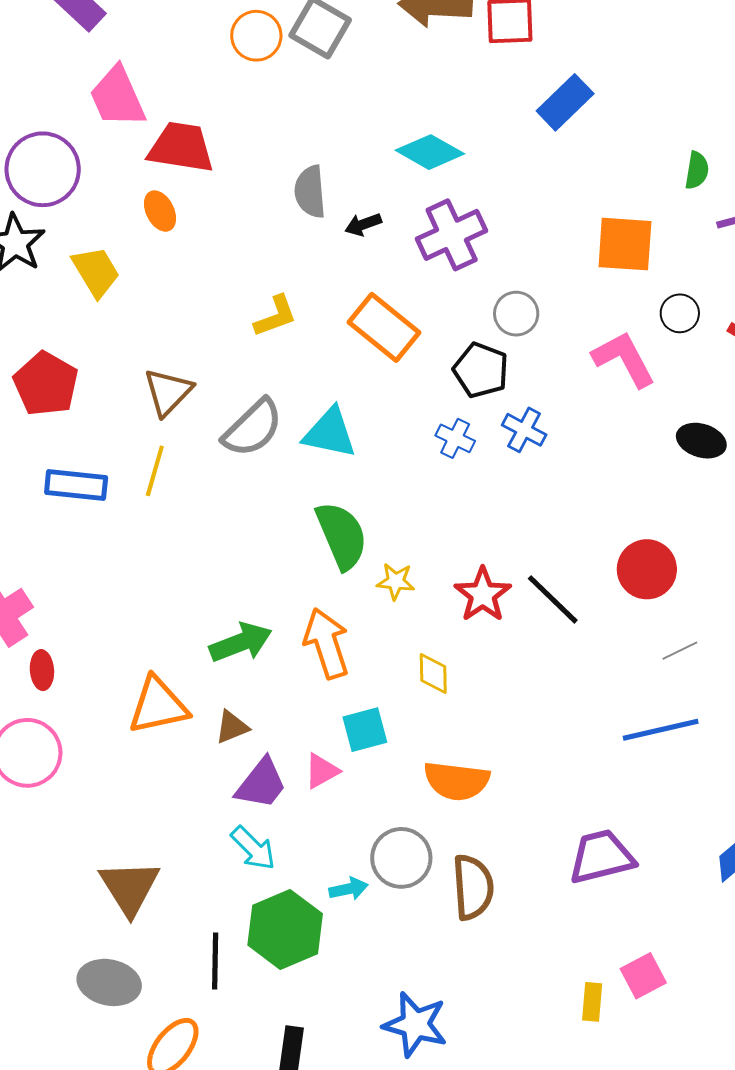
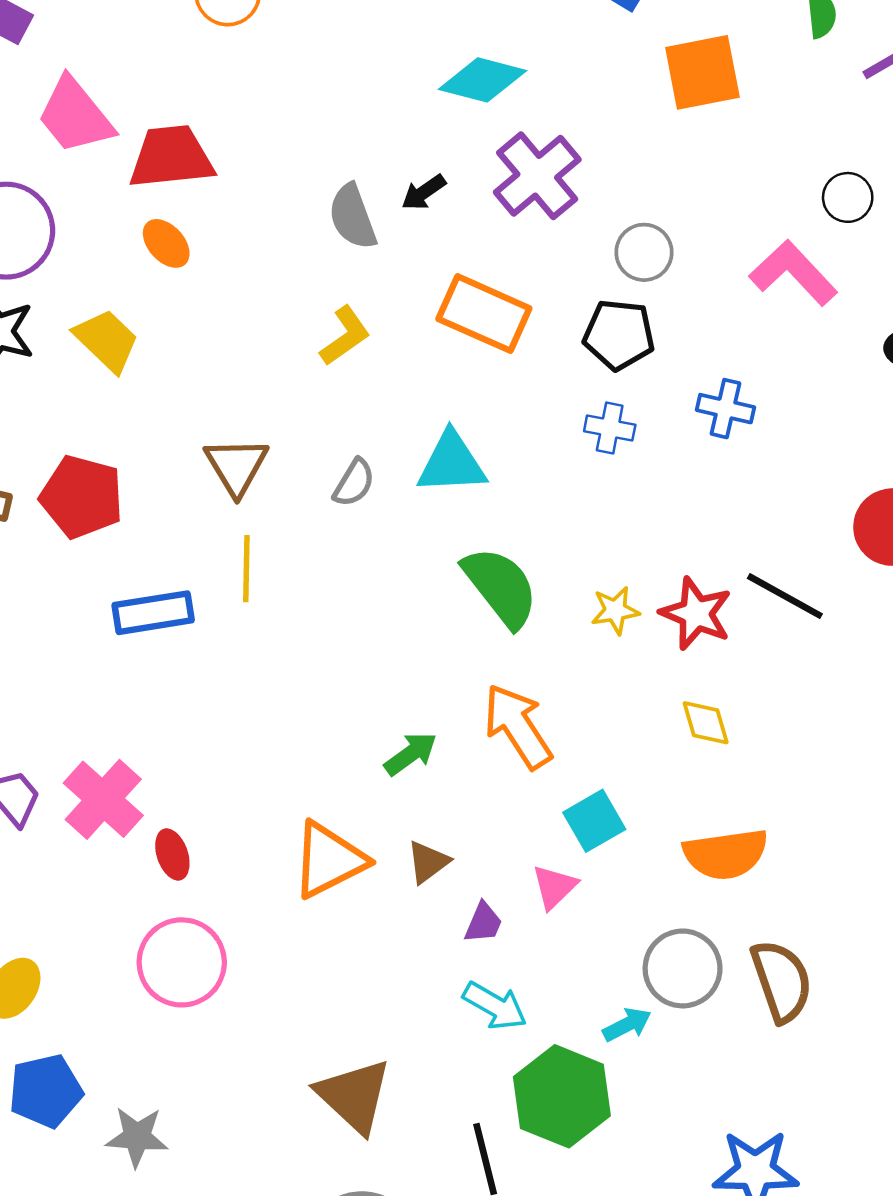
gray semicircle: (310, 192) -> (353, 217), moved
orange square: (625, 244) -> (702, 72), moved
gray semicircle: (253, 428) -> (354, 483), size x0.6
blue cross: (524, 430) -> (726, 409), moved
yellow star: (396, 581) -> (615, 610), moved
green arrow: (241, 642) -> (411, 754), size x0.7
yellow diamond: (433, 674) -> (706, 723), moved
purple trapezoid: (261, 784) -> (483, 923), size x0.6

